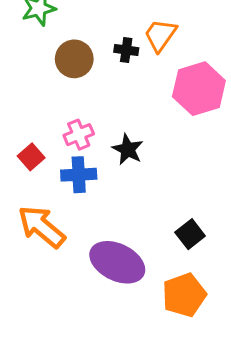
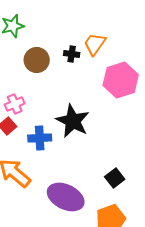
pink cross: (79, 135) -> (15, 104), moved
black star: (128, 149) -> (73, 121), size x1.6

